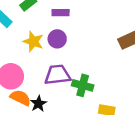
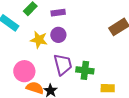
purple trapezoid: (57, 75) -> (63, 65), turned 90

